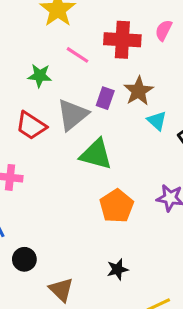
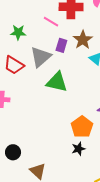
pink line: (77, 55) -> (51, 22), moved
orange pentagon: (117, 206) -> (82, 127), moved
black star: (117, 269) -> (78, 149), moved

